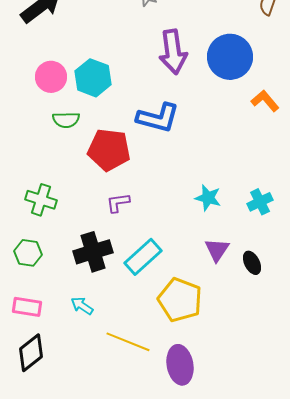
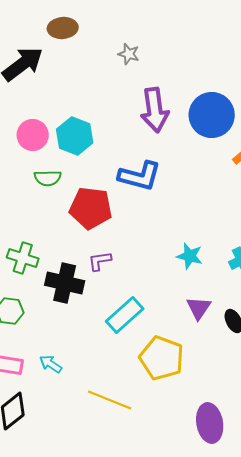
black cross: (93, 252) -> (65, 283), moved, turned 30
cyan arrow: (82, 306) -> (51, 364), moved
purple ellipse: (180, 365) -> (210, 423), moved

